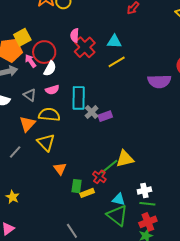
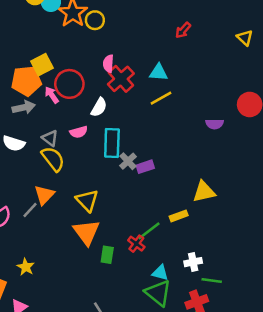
white semicircle: (50, 69) -> (99, 107), moved
purple semicircle: (159, 81) -> (215, 124), size x0.6
yellow semicircle: (49, 115) -> (53, 159), moved, turned 45
orange triangle: (27, 124) -> (44, 195), moved
yellow triangle: (46, 142) -> (87, 200), moved
yellow triangle: (125, 159) -> (204, 192), moved
orange triangle: (60, 169) -> (86, 232), size x1.6
yellow rectangle: (87, 193) -> (179, 216), moved
green line: (147, 204) -> (212, 280), moved

